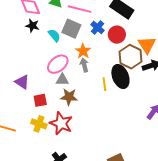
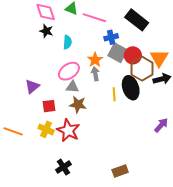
blue cross: (98, 27) -> (111, 37), turned 32
gray square: (71, 29) -> (118, 53), moved
cyan semicircle: (54, 35) -> (67, 42), turned 40
red circle: (117, 35) -> (133, 55), moved
purple triangle: (22, 82) -> (32, 86), turned 42

